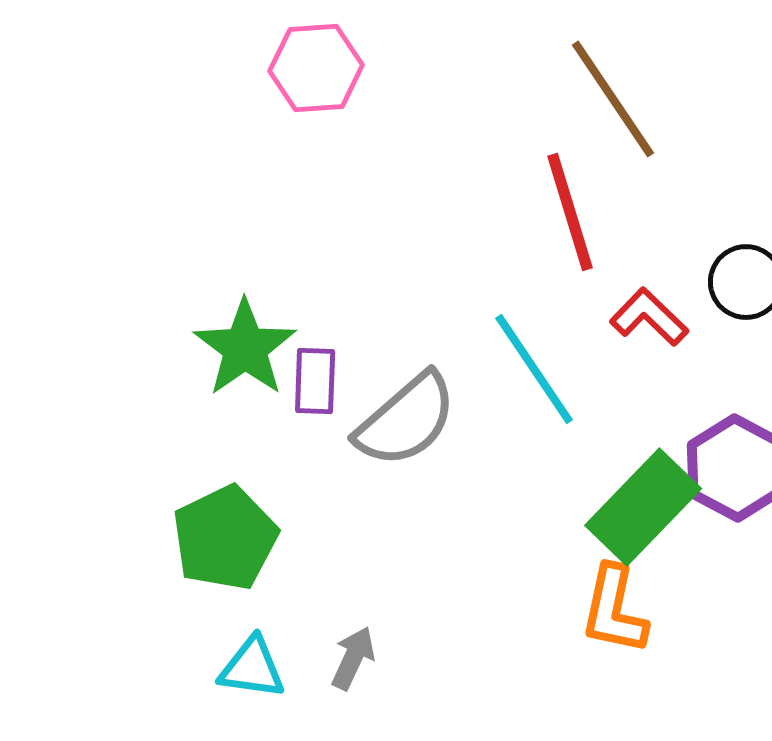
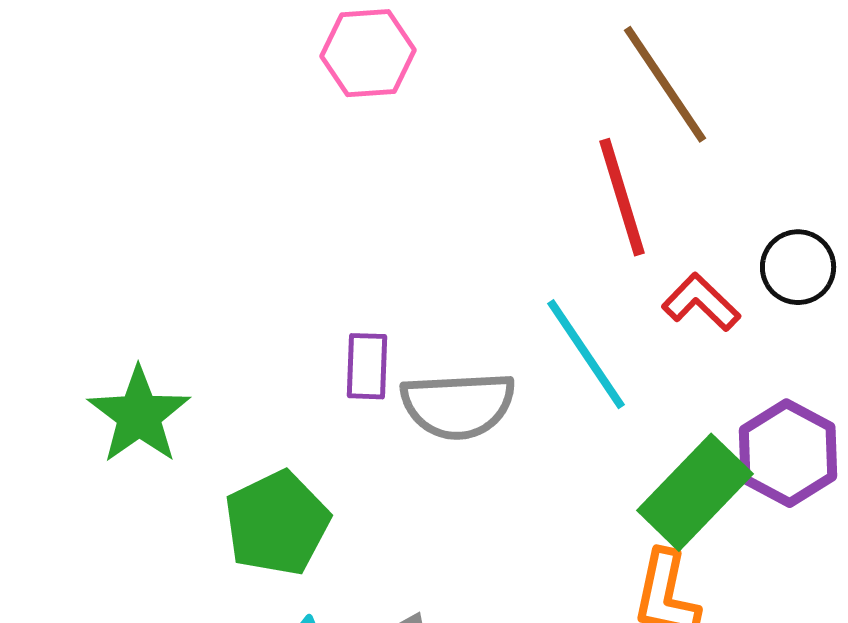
green star: (245, 348) -> (139, 415), moved
gray semicircle: (406, 420) -> (458, 405), turned 38

